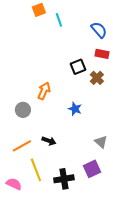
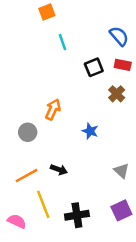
cyan line: (59, 20) -> (63, 42), moved
black square: (78, 67) -> (94, 67), moved
purple square: (92, 169) -> (121, 210), moved

